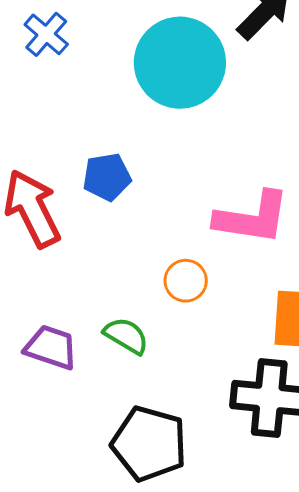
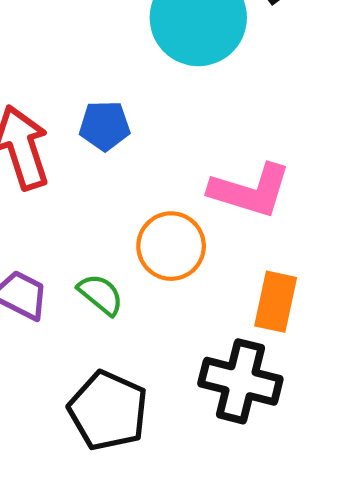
orange circle: (186, 281) -> (171, 246), size x1.5

